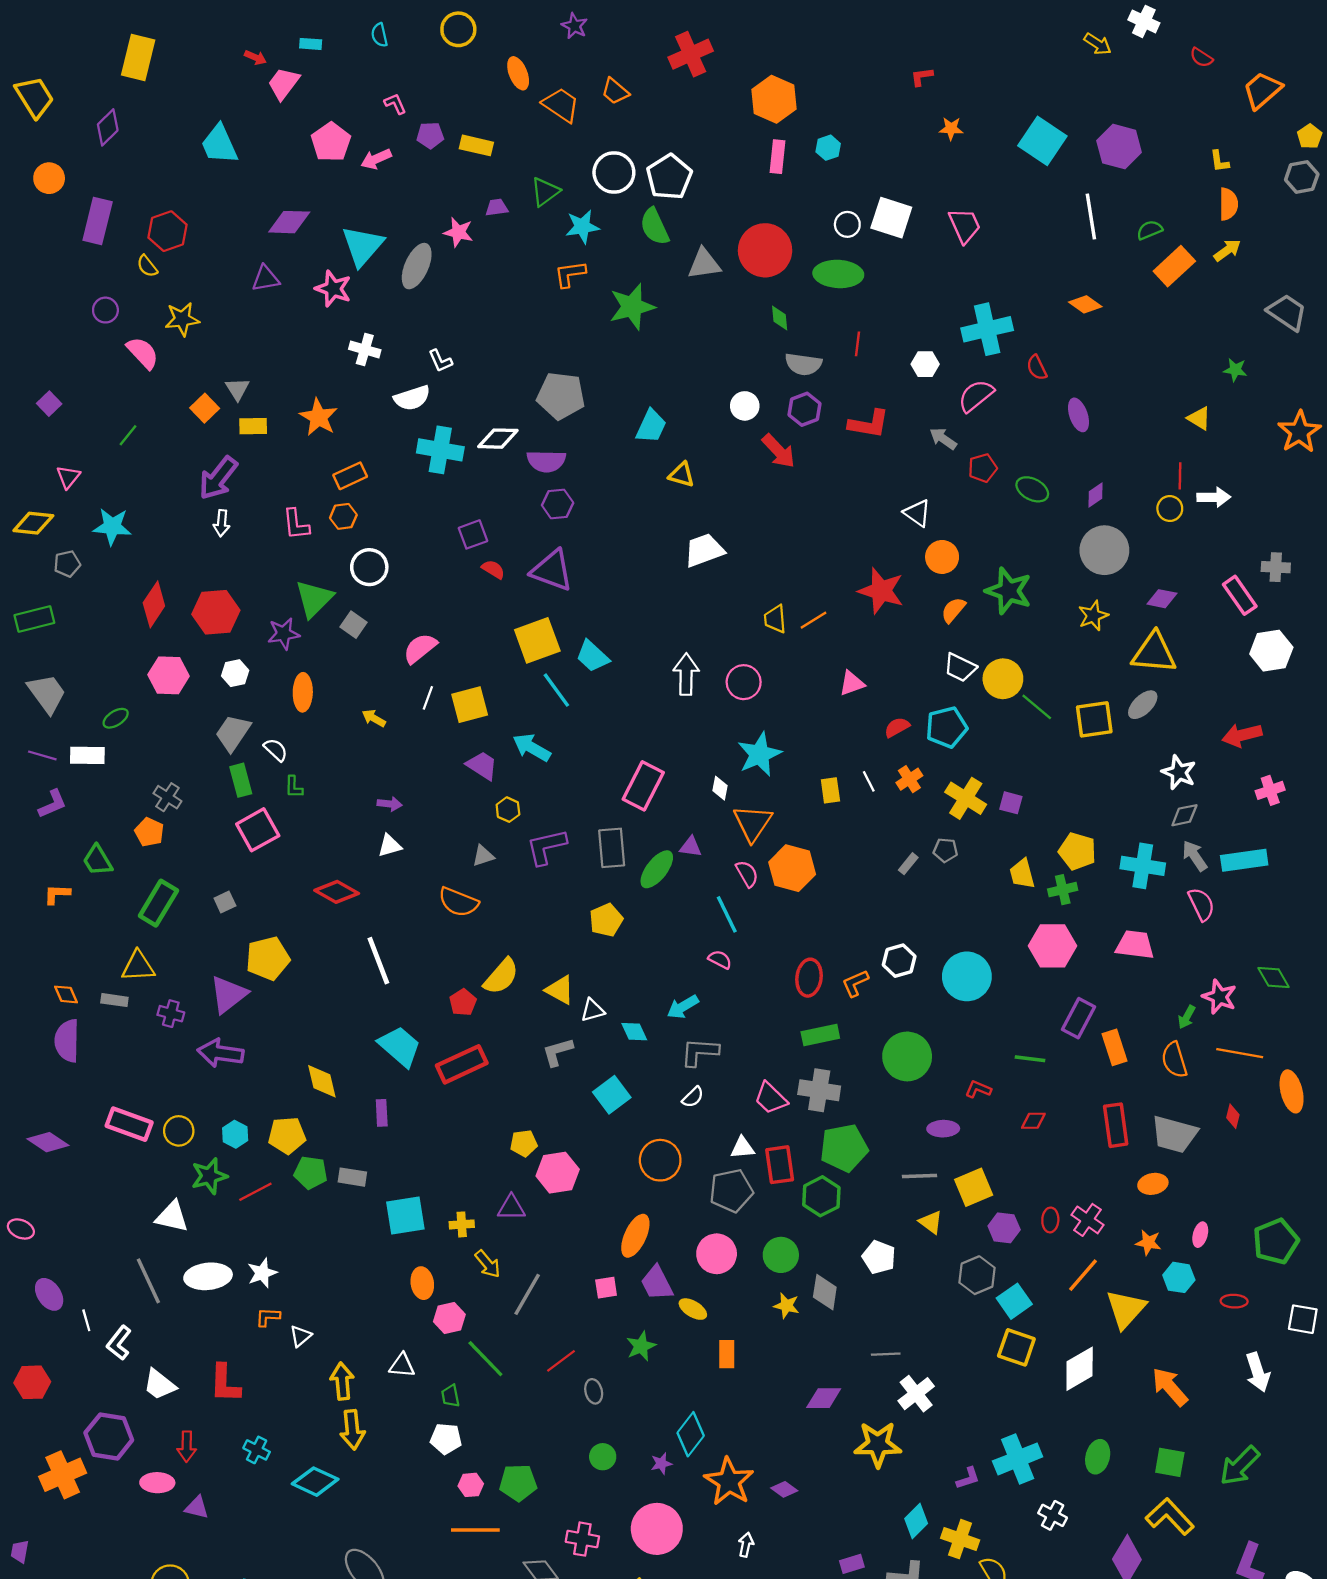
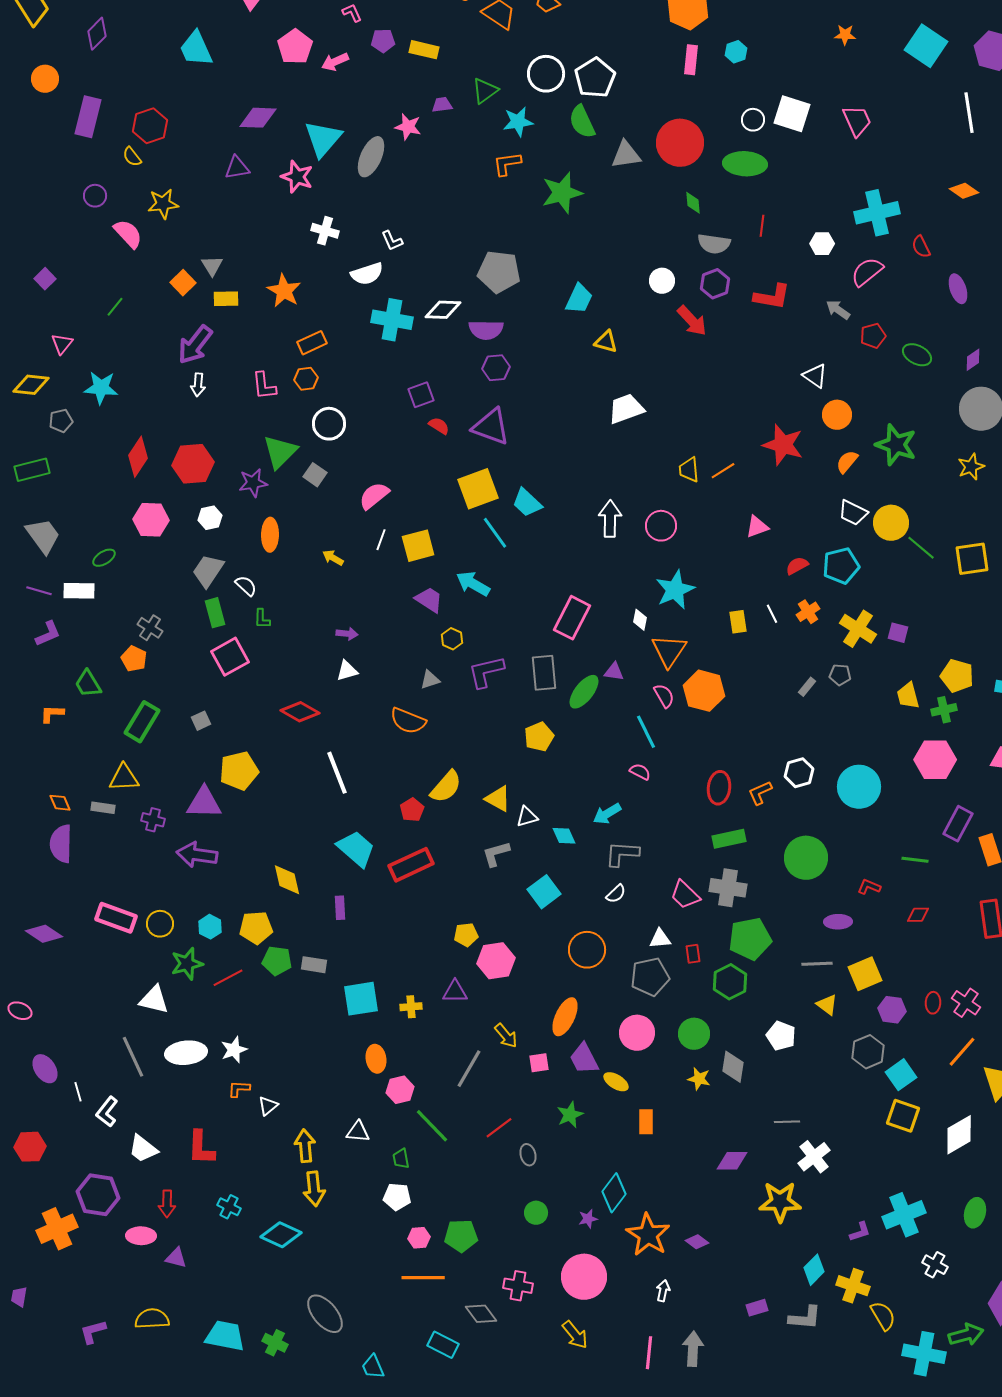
purple triangle: (228, 994) -> (204, 803), turned 39
red rectangle: (780, 1165) -> (693, 954), size x0.6
yellow arrow: (488, 1264) -> (506, 1036), moved

